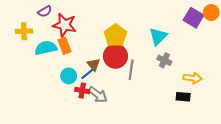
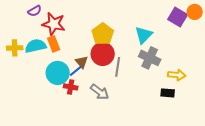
yellow cross: (24, 31) -> (15, 48), moved
gray cross: (164, 60) -> (150, 58), size x1.5
cyan circle: (69, 76) -> (58, 73), size x1.5
gray arrow: (98, 95) -> (100, 92), moved

